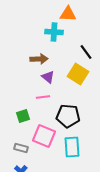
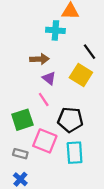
pink line: (43, 97) -> (44, 99), turned 64
green square: (23, 116) -> (22, 120), size x1.5

